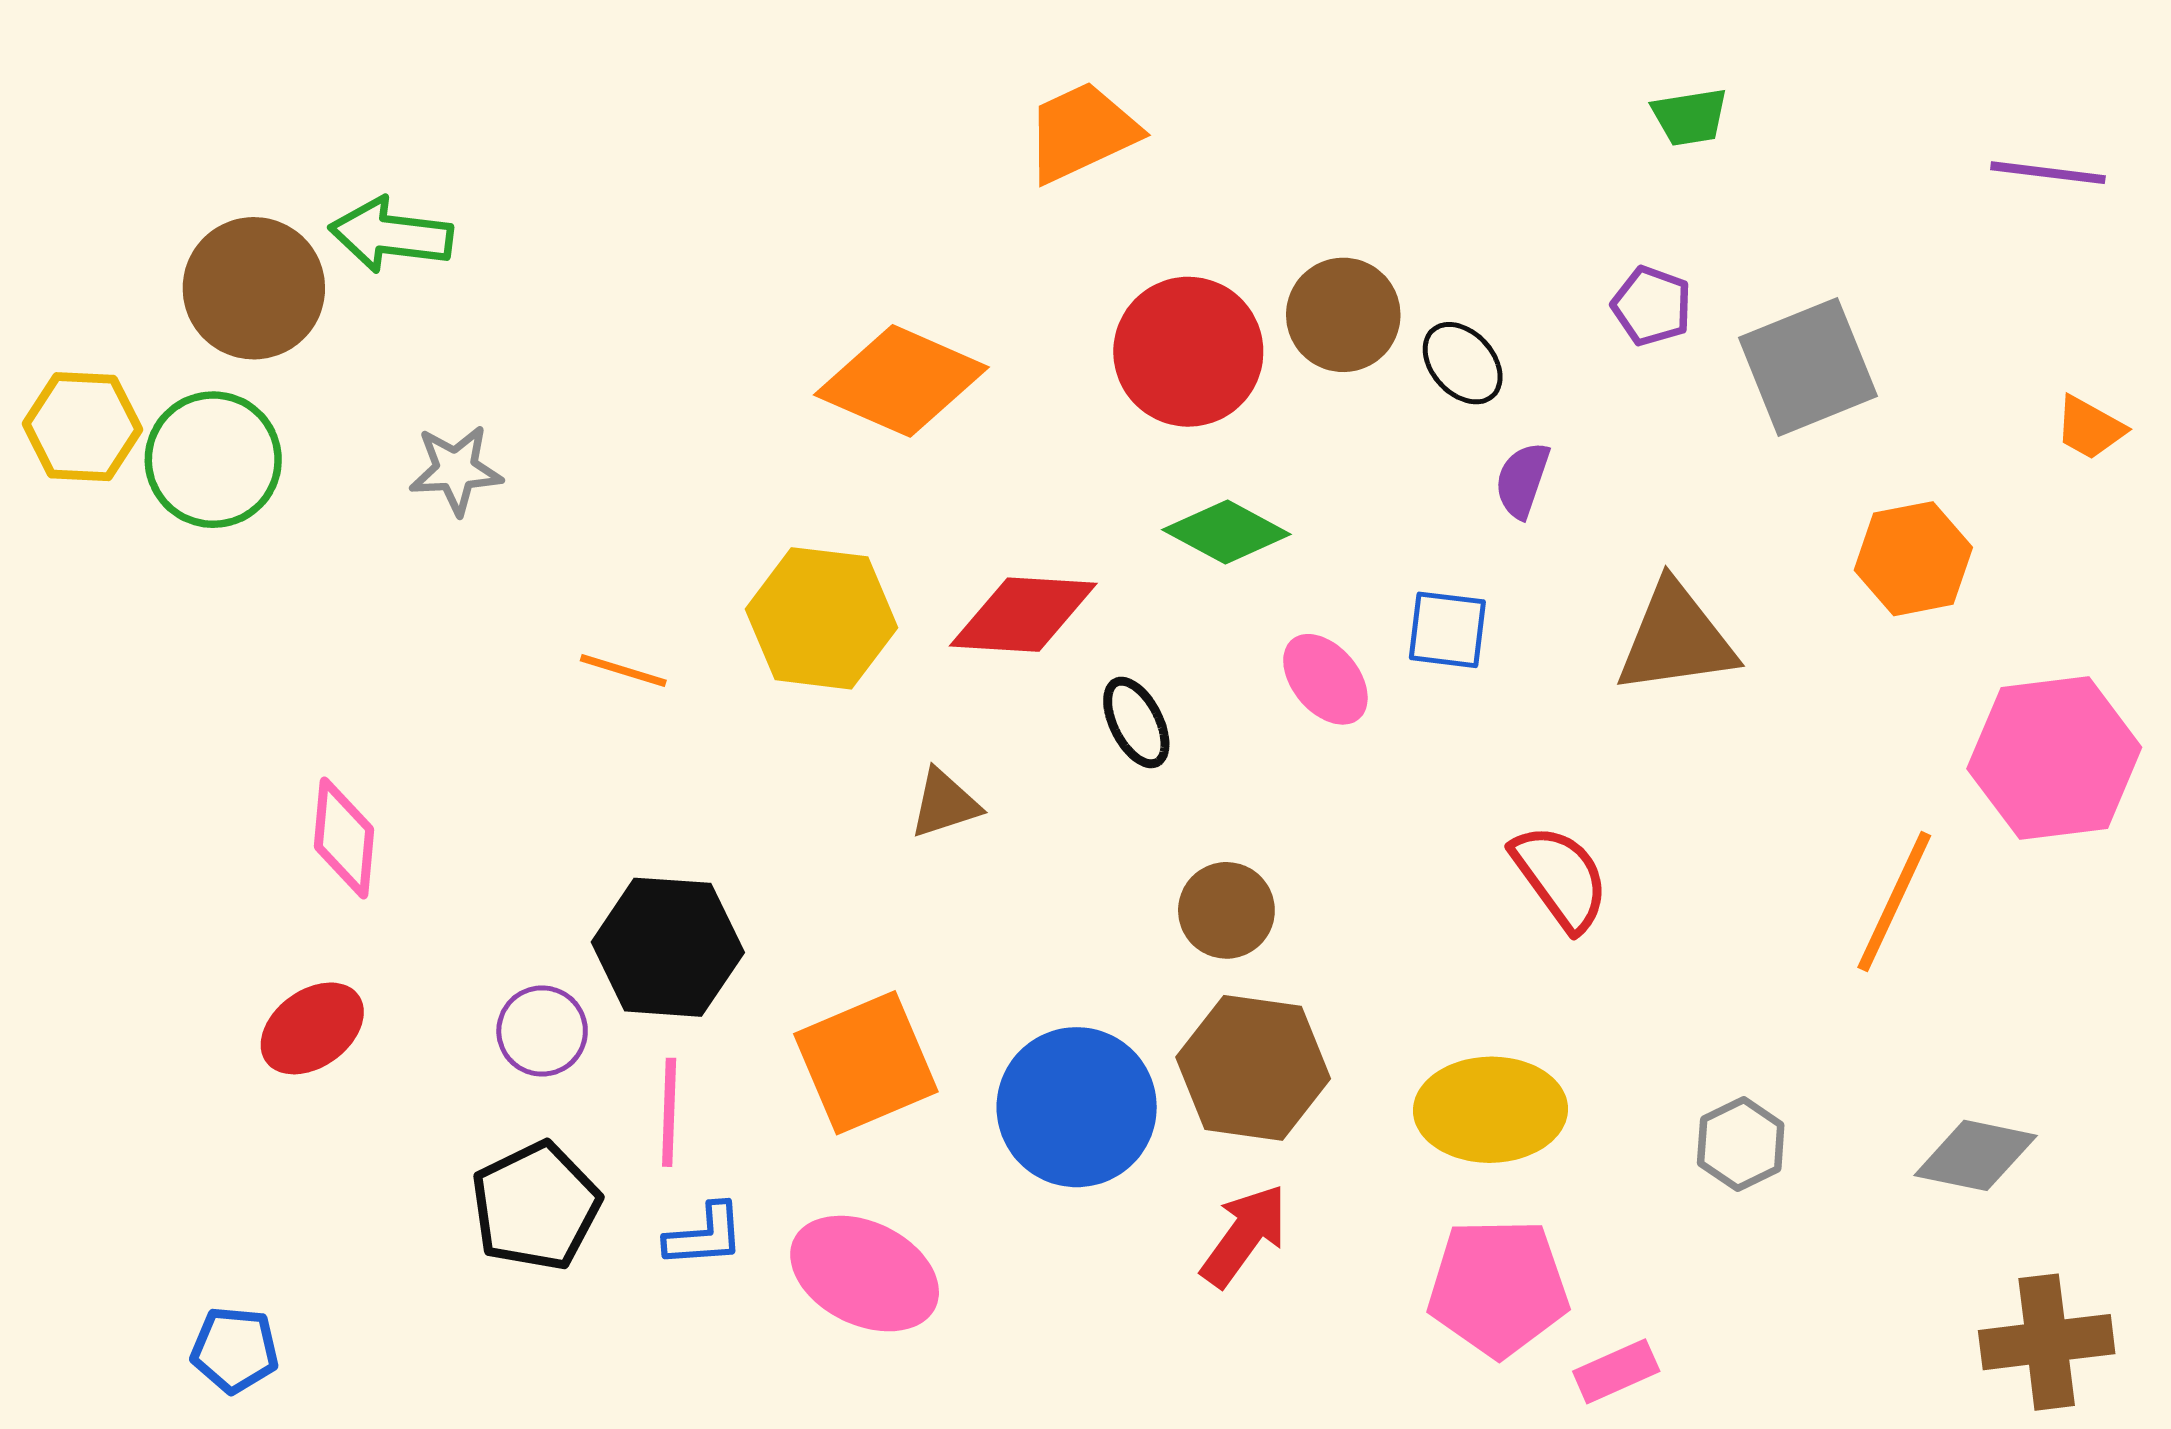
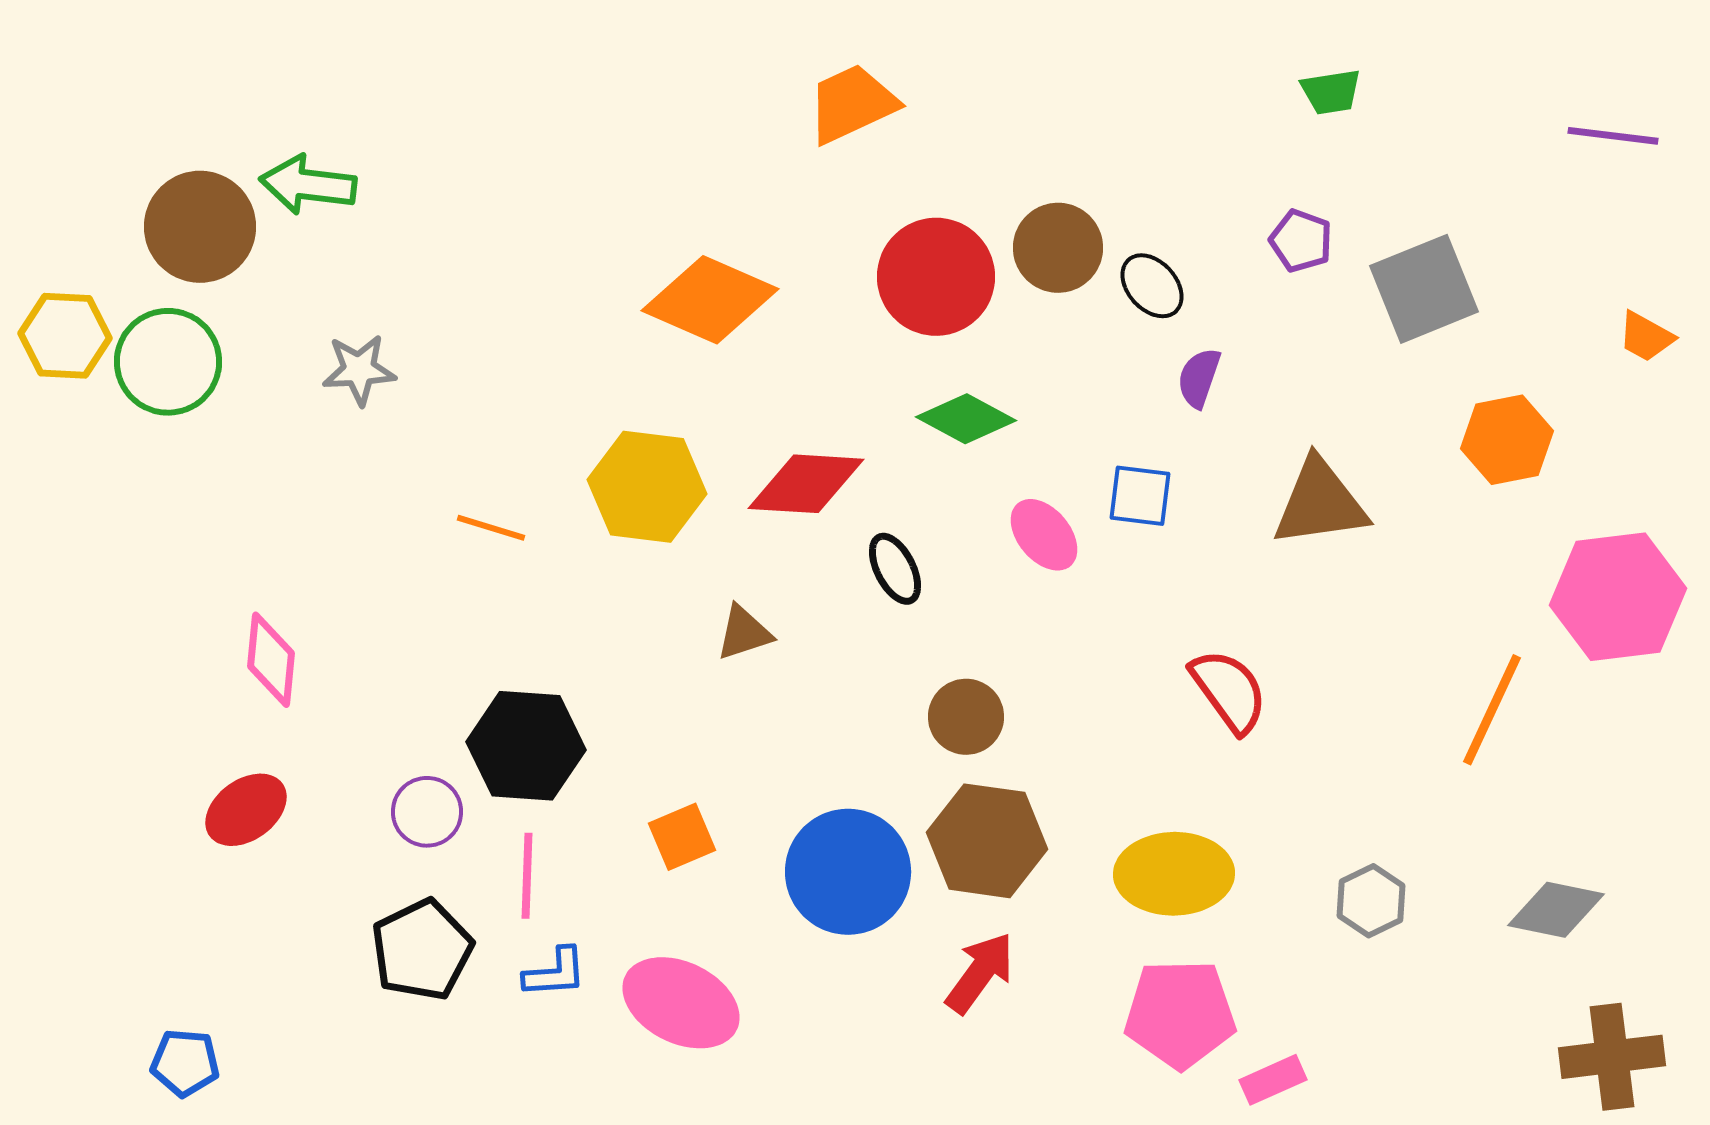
orange square: (866, 1063) -> (682, 837), size x0.6

